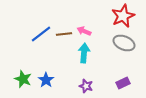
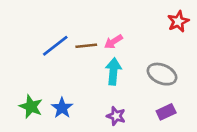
red star: (123, 16) -> (178, 21), moved, size x0.7
pink arrow: (84, 31) -> (113, 42), turned -56
gray ellipse: (124, 43) -> (162, 74), moved

